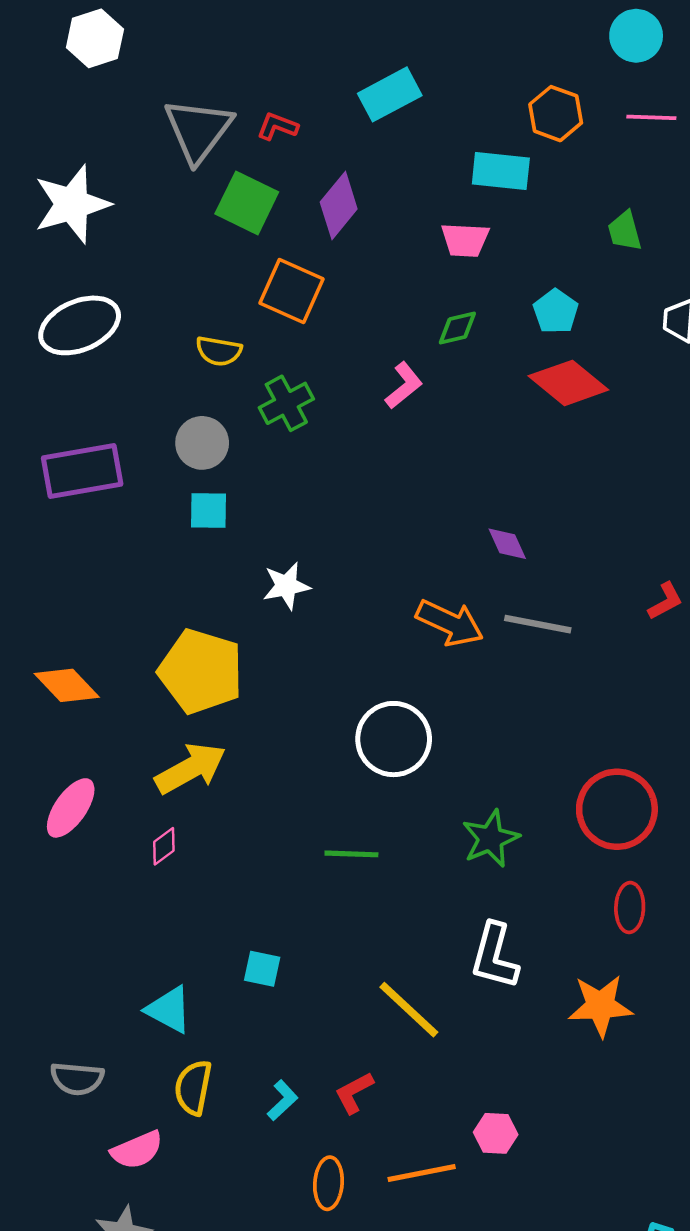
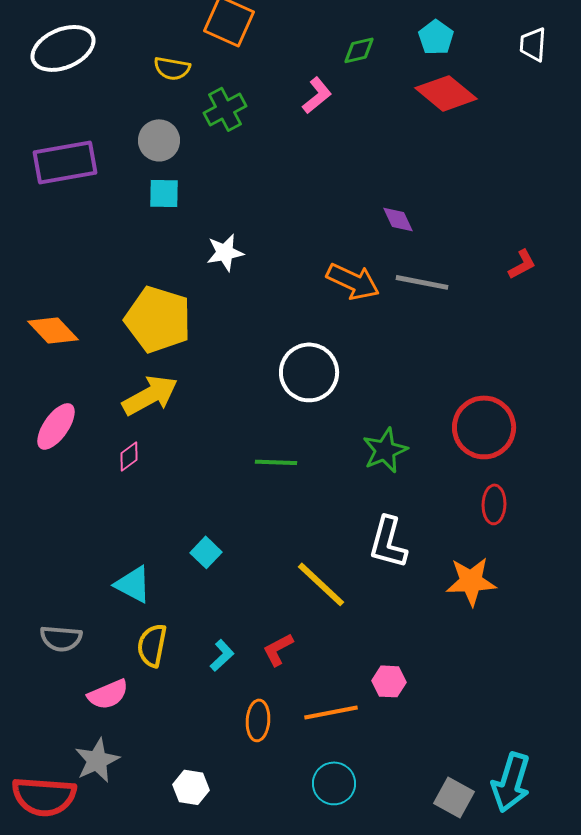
cyan square: (262, 969) -> (206, 552), turned 32

